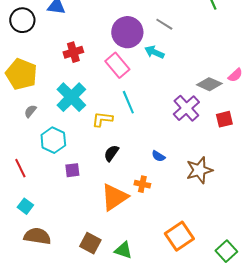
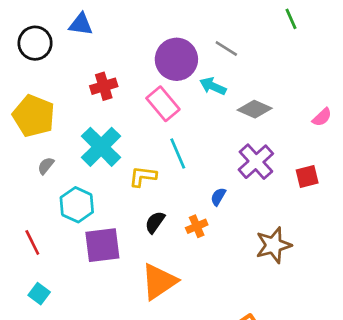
gray diamond: (209, 84) -> (255, 109), moved
blue semicircle: (158, 156) -> (218, 197), moved, turned 88
purple square: (72, 170) -> (102, 245), size x1.8
orange cross: (142, 184) -> (197, 226), moved, turned -35

